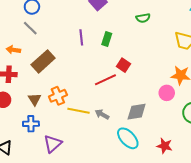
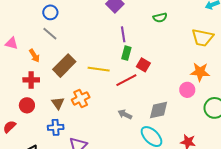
purple line: (81, 37) -> (123, 34), moved
green rectangle: (107, 39) -> (126, 53), moved
orange arrow: (13, 50) -> (34, 56), turned -128
yellow line: (79, 111) -> (99, 69), moved

